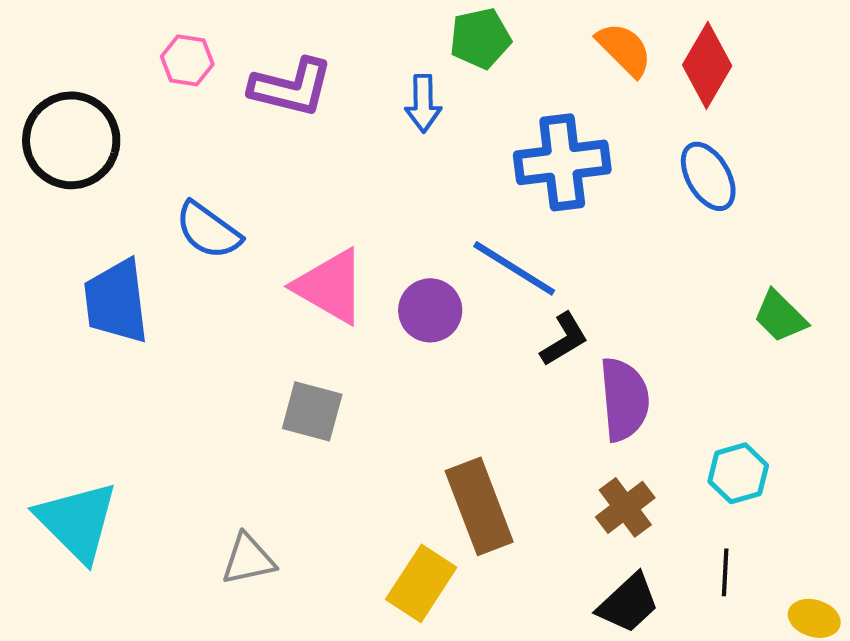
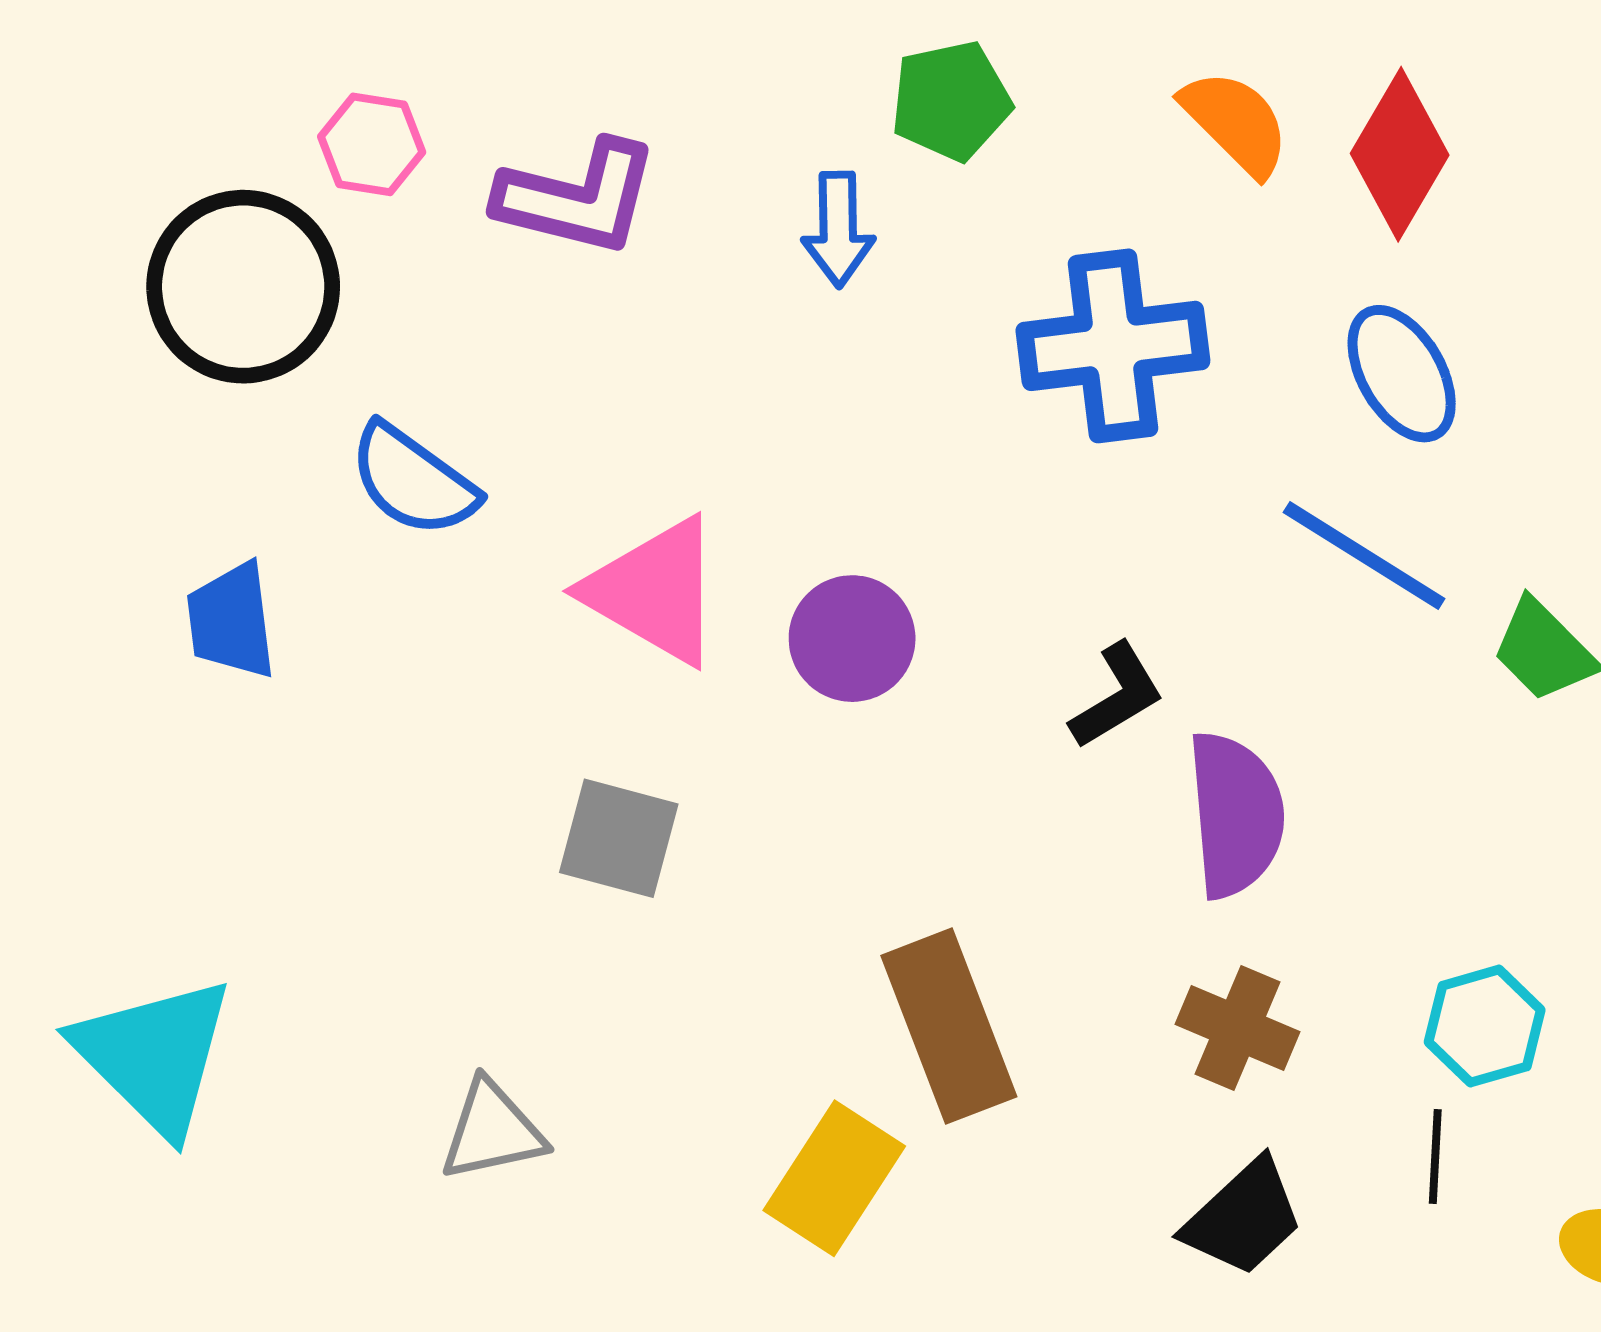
black circle: (71, 140) -> (243, 287), moved
blue line: (514, 268) -> (1364, 556), moved
blue trapezoid: (116, 301) -> (231, 621), size x0.7
cyan hexagon: (738, 473) -> (1485, 1026), moved
brown cross: (625, 507) -> (1238, 1028), turned -30

